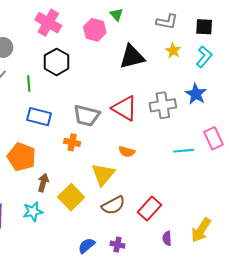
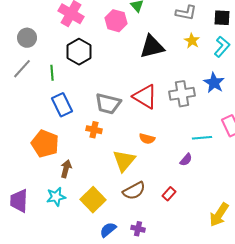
blue rectangle: (39, 117) -> (62, 105), turned 50
yellow square: (71, 197) -> (93, 200), moved
red rectangle: (149, 208) -> (169, 194), size x0.6
purple semicircle: (167, 238) -> (186, 160), moved, turned -136

